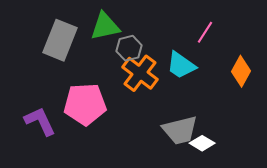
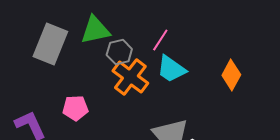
pink line: (205, 32) -> (160, 40), moved
pink pentagon: (85, 104) -> (75, 108), size x0.6

